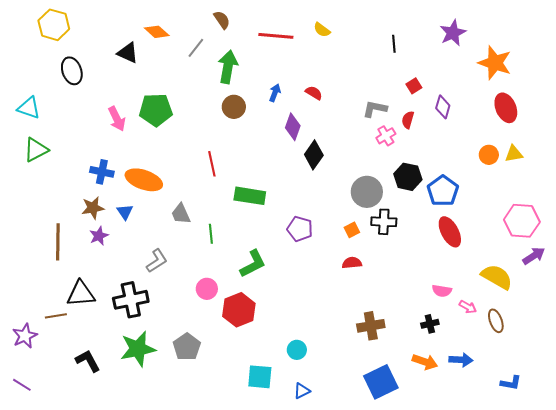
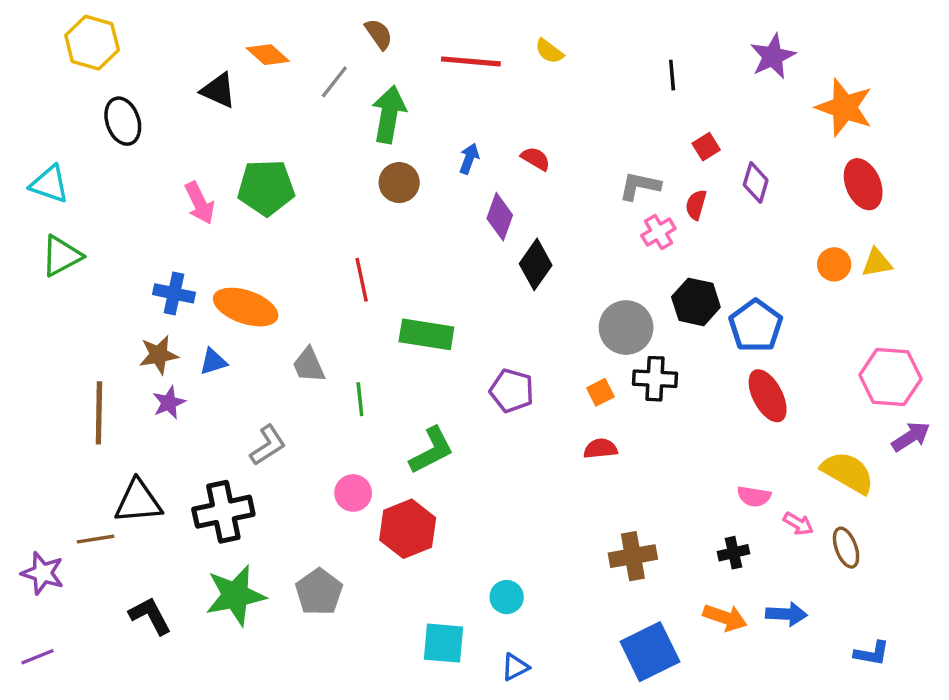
blue triangle: (125, 212) -> (213, 362), turned 48
purple star: (25, 336) -> (43, 573), turned -30
purple line: (22, 385) -> (38, 657), turned -54

